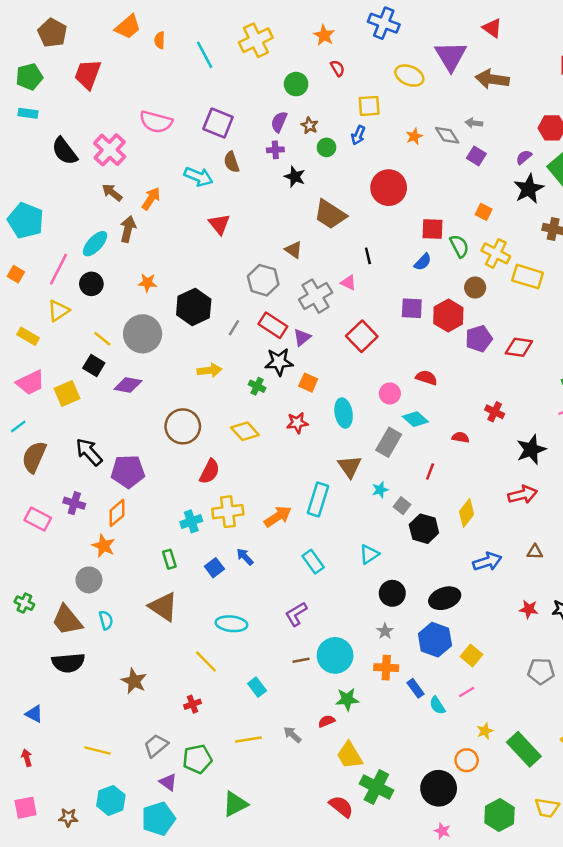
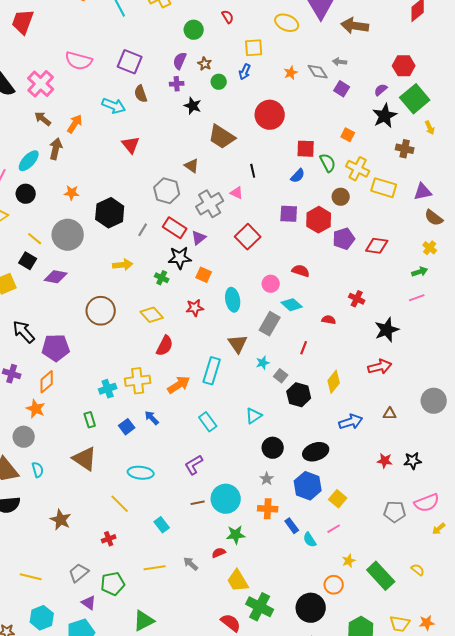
red semicircle: (210, 471) -> (165, 346), moved

